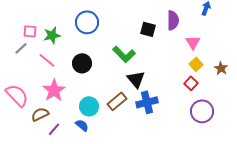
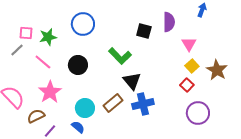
brown star: (221, 68) -> (217, 70), size x1.5

